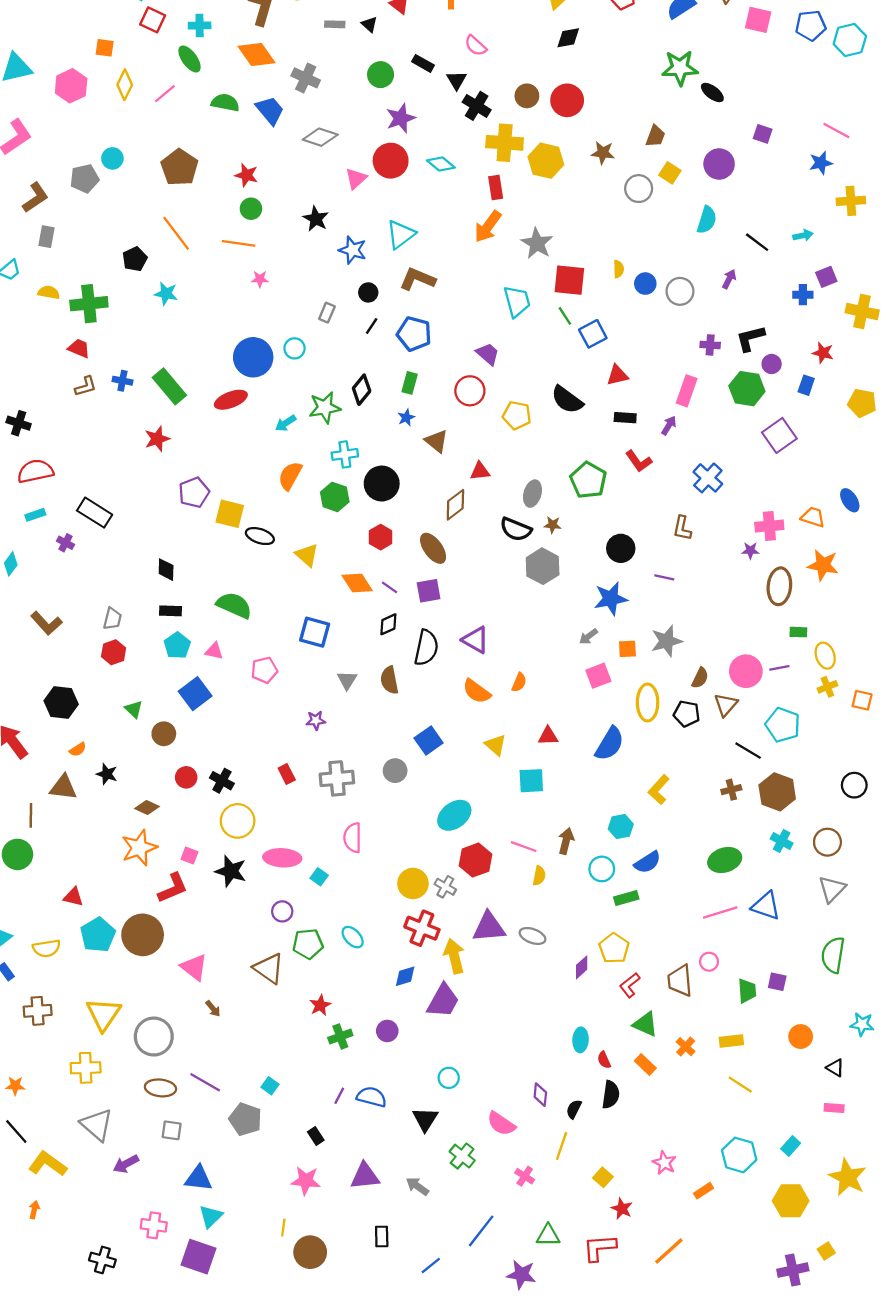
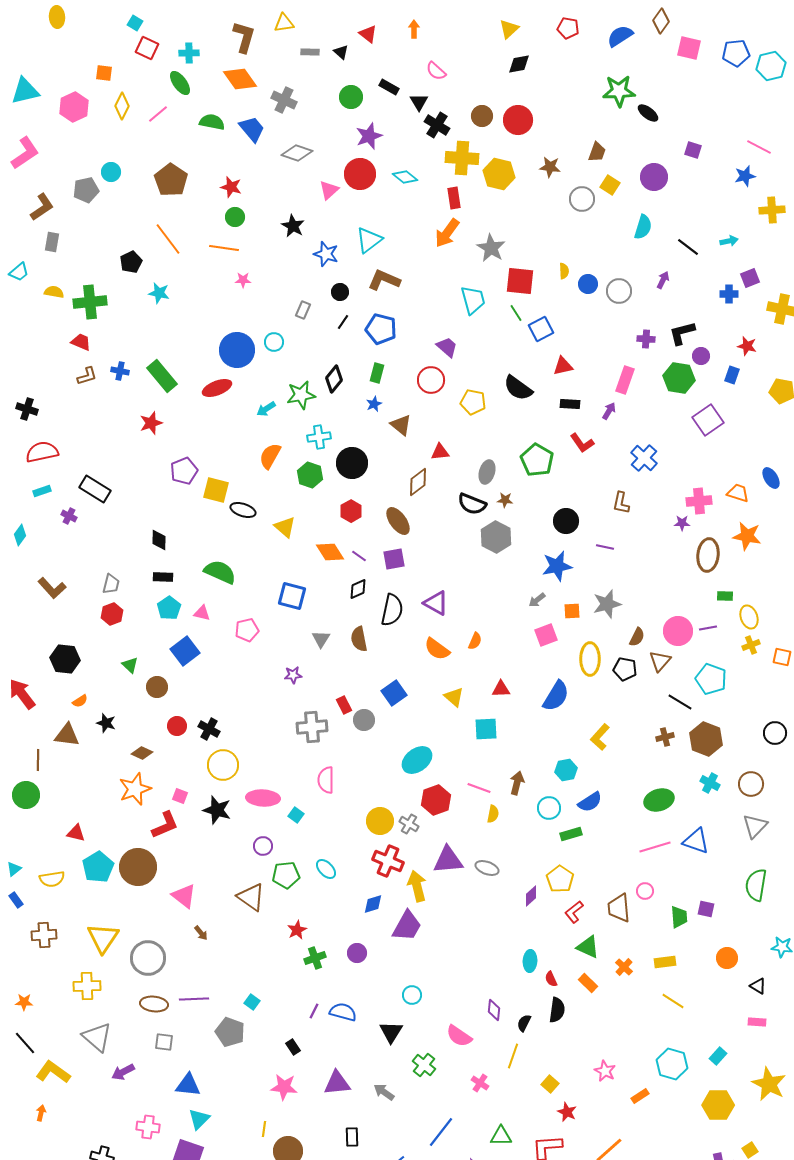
red rectangle: (287, 774) -> (344, 705), moved
purple line: (205, 1082) -> (194, 999), turned -32

